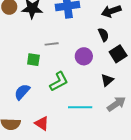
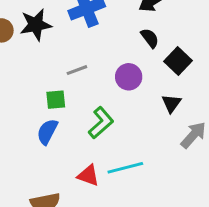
blue semicircle: (22, 92) -> (47, 132), moved
cyan line: (80, 107) -> (125, 168), moved
red triangle: (42, 123) -> (88, 175), moved

